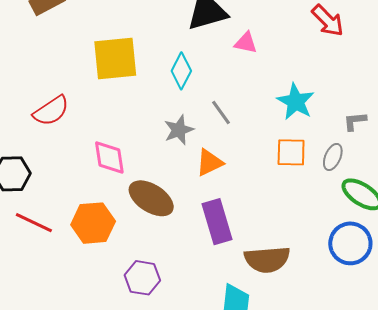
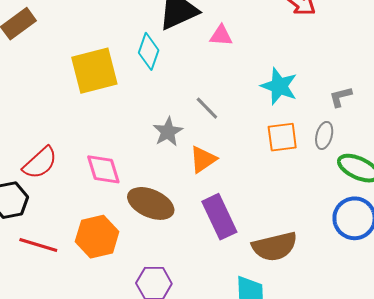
cyan diamond: (181, 71) -> (149, 51), moved
red semicircle: (51, 111) -> (40, 163), moved

